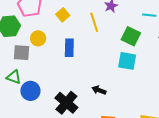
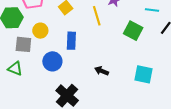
cyan square: (127, 61) -> (144, 74), moved
black arrow: (99, 90) -> (102, 71), moved
blue circle: (30, 91) -> (52, 61), moved

